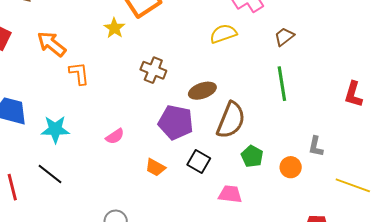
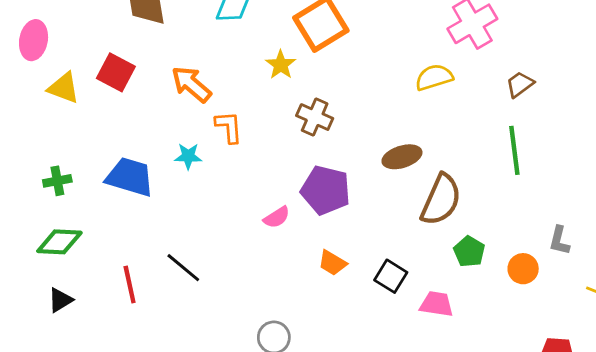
brown cross: (153, 70) -> (315, 117), moved
purple pentagon: (176, 122) -> (326, 190), moved
cyan star: (55, 129) -> (188, 156), moved, size x0.7
black square: (199, 162) -> (391, 276), moved

